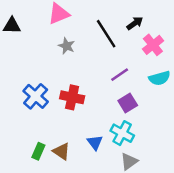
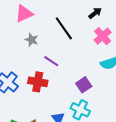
black arrow: (135, 23) -> (95, 13), moved
purple line: (120, 75) -> (51, 61), moved, turned 70

